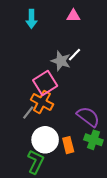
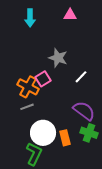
white line: (75, 55) -> (81, 77), moved
pink square: (45, 83) -> (43, 79), size x0.7
orange cross: (42, 102) -> (28, 87), moved
gray line: (28, 112) -> (27, 107), turned 32

